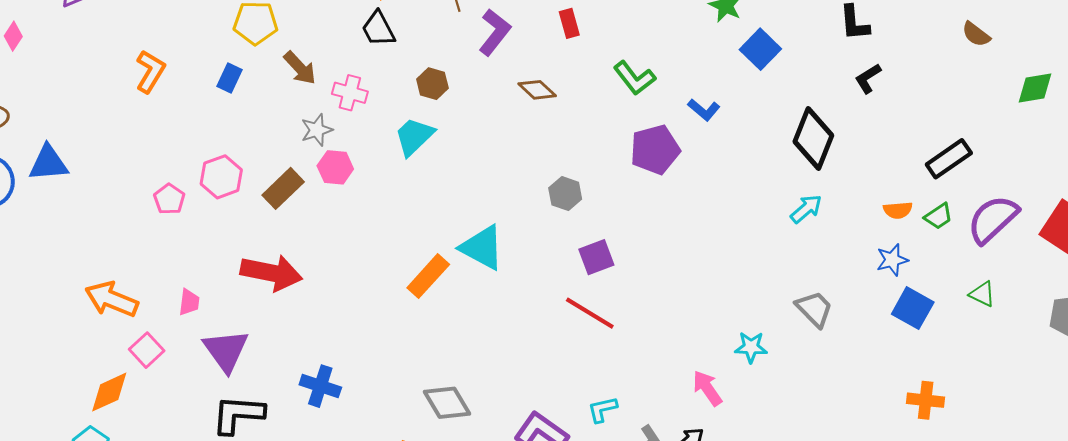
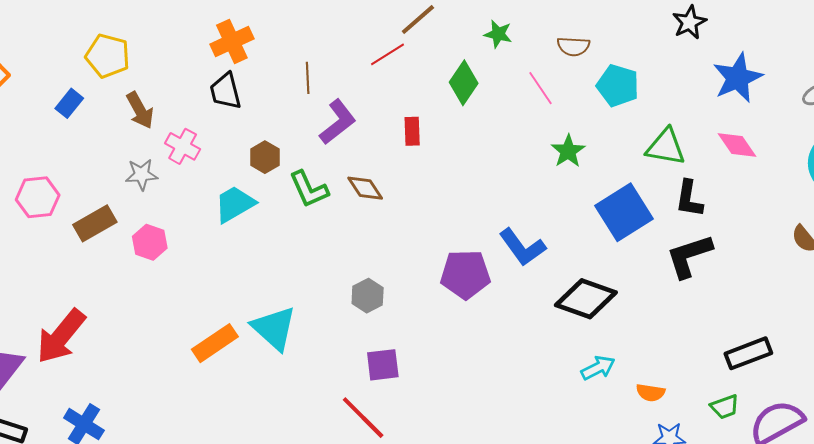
blue square: (760, 49) -> (624, 212), moved, size x1.4
green L-shape: (634, 78) -> (309, 189), moved
black L-shape: (868, 78) -> (689, 256), size x1.6
blue L-shape: (704, 110) -> (522, 247), size x1.5
black diamond: (813, 139) -> (586, 299), moved, turned 74
pink hexagon: (335, 167) -> (150, 242), moved
orange semicircle: (898, 210) -> (650, 393), moved
red arrow: (271, 273) -> (61, 336), moved, turned 104

